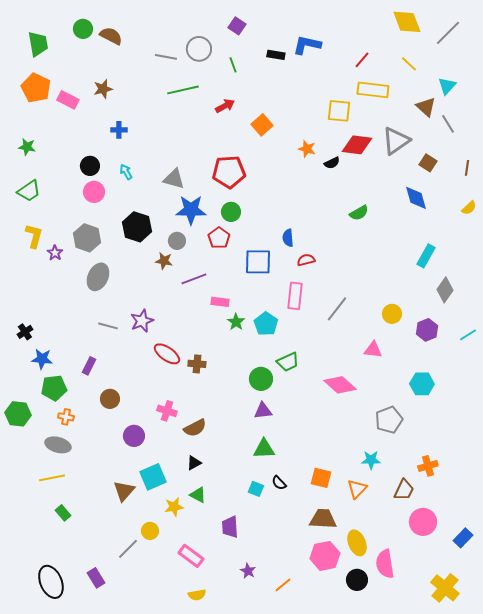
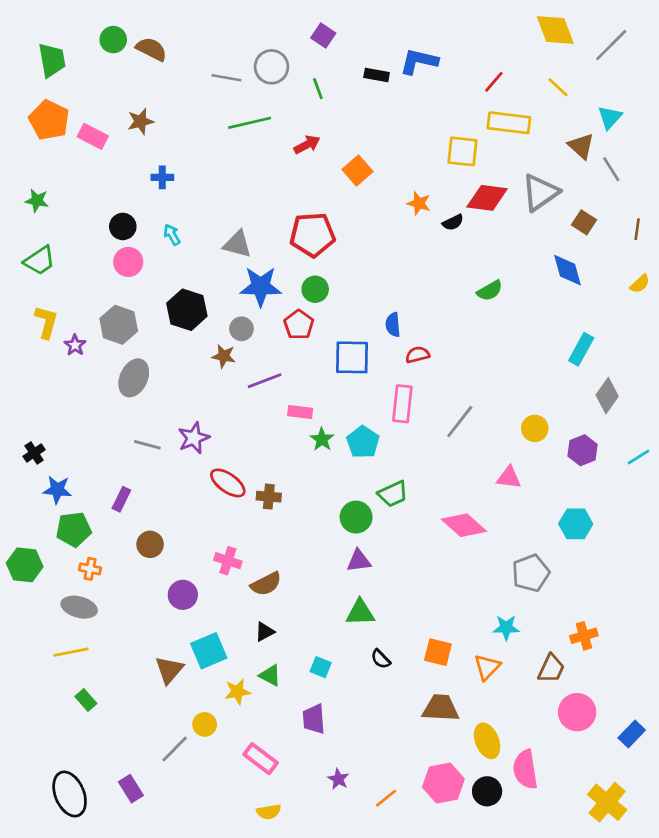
cyan square: (256, 489) -> (321, 667), moved
pink hexagon: (325, 556) -> (443, 783), moved

